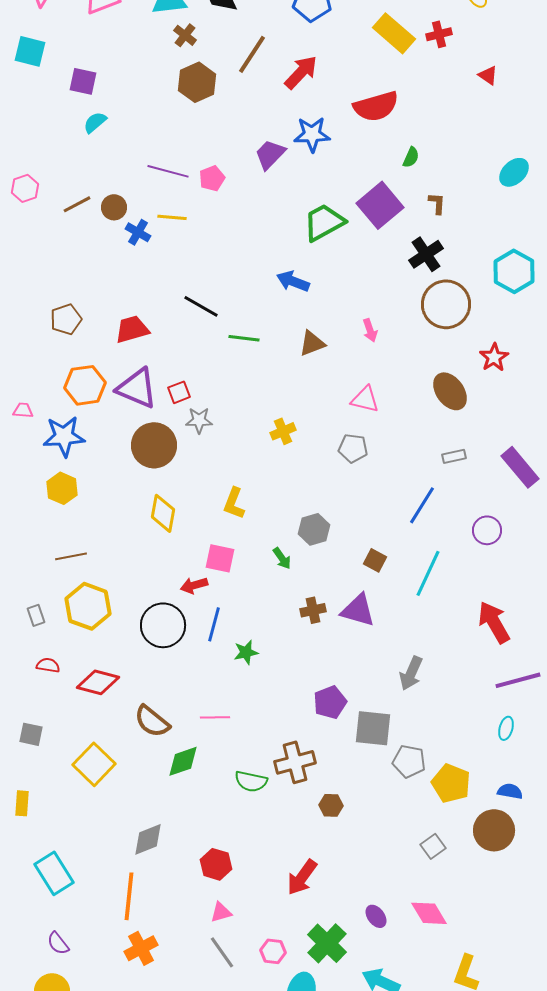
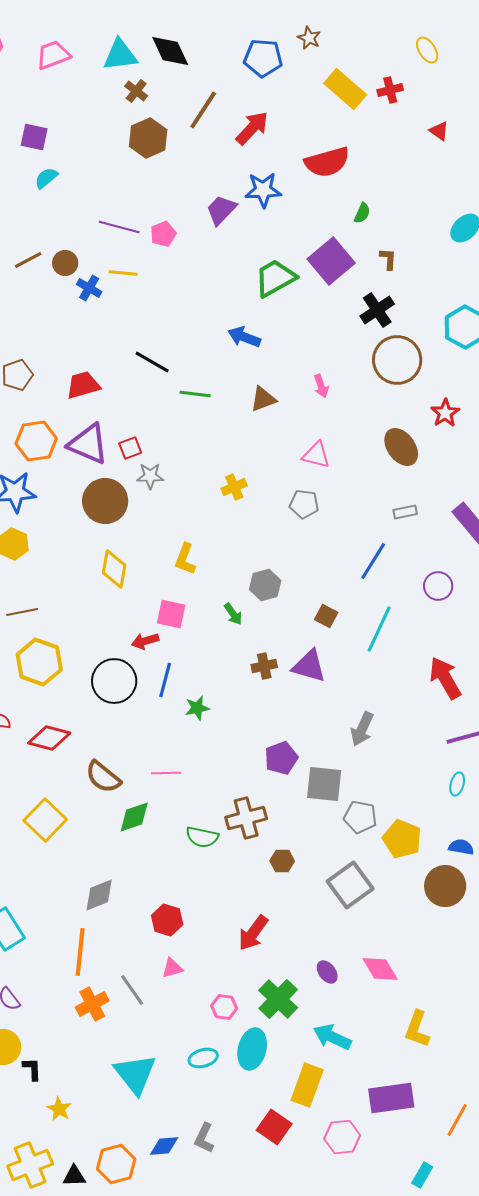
gray square: (433, 846) -> (350, 885), moved, size x1.8
gray line: (222, 952) -> (132, 990), moved

